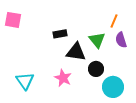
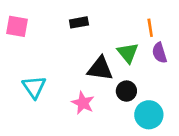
orange line: (114, 21) -> (150, 28), turned -32
black rectangle: (60, 34) -> (79, 22), moved
cyan triangle: (25, 81) -> (34, 87), moved

